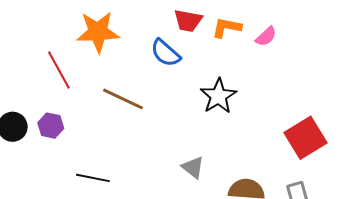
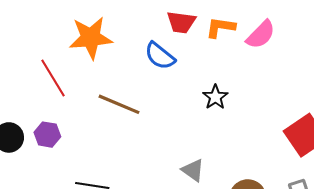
pink semicircle: (266, 36) -> (261, 35), size x1.4
black star: (218, 96) -> (215, 97), size x0.7

